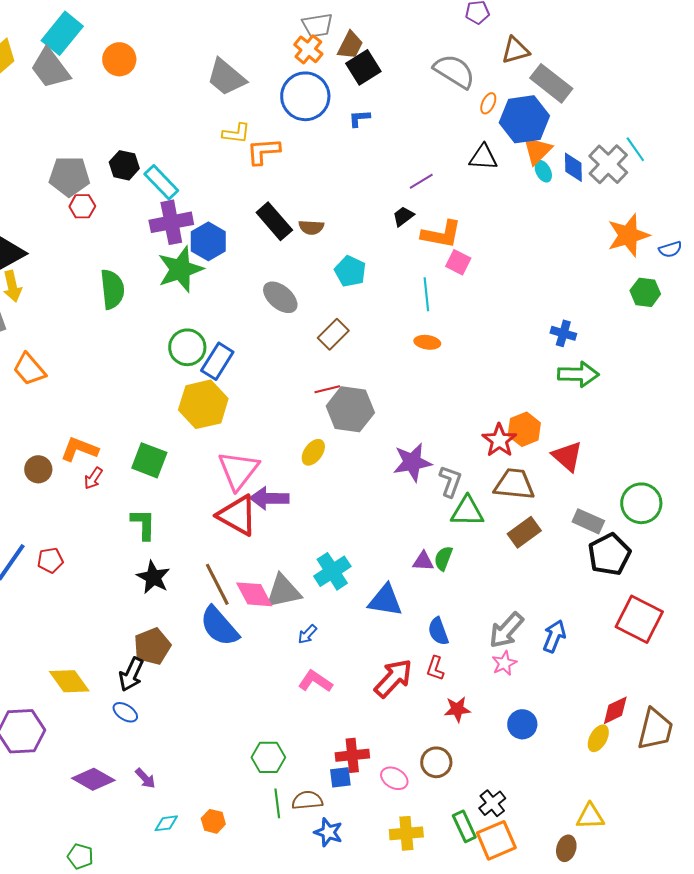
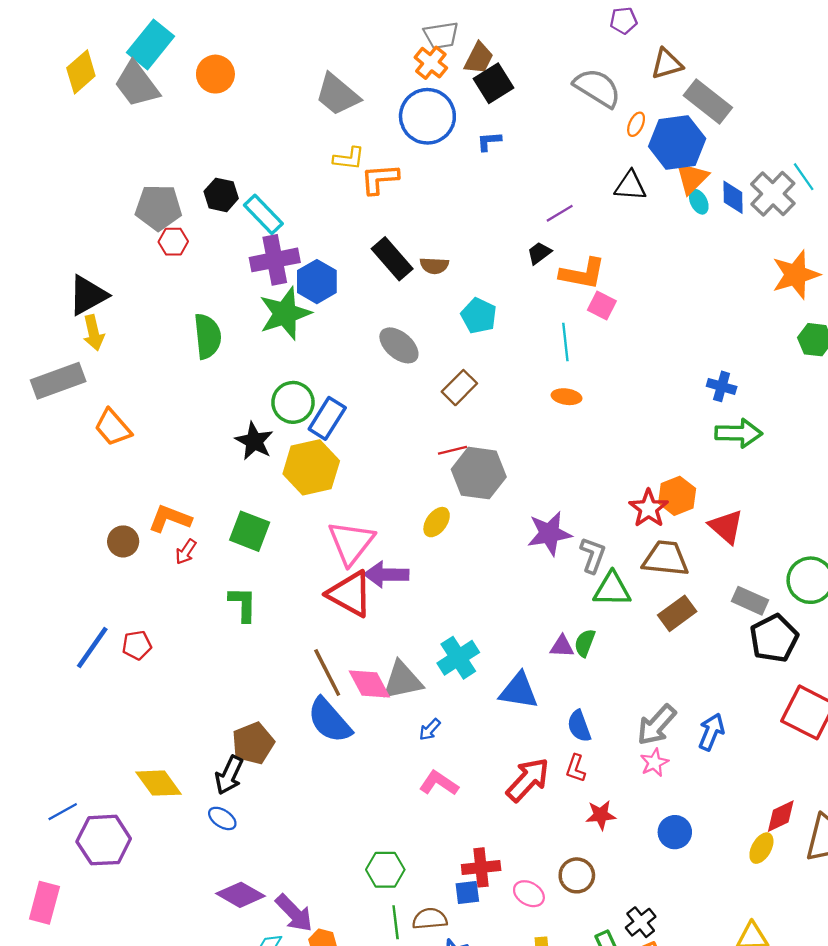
black star: (153, 577) -> (254, 441), moved
purple arrow: (145, 778) -> (294, 913), moved, size x1.6
purple diamond: (93, 779) -> (241, 895), moved

